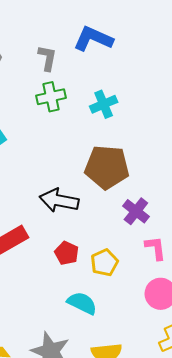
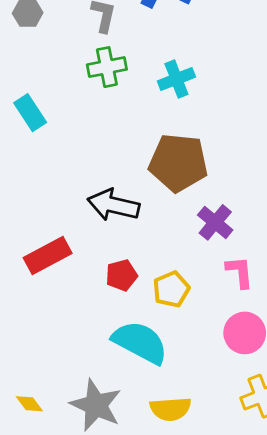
red pentagon: (67, 253) -> (121, 275), turned 30
cyan semicircle: (82, 303) -> (140, 342), size x1.4

